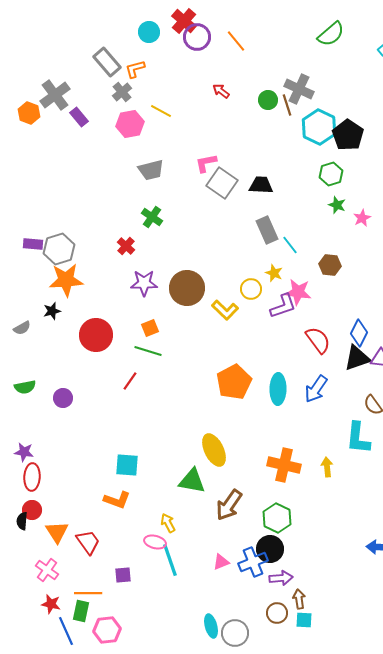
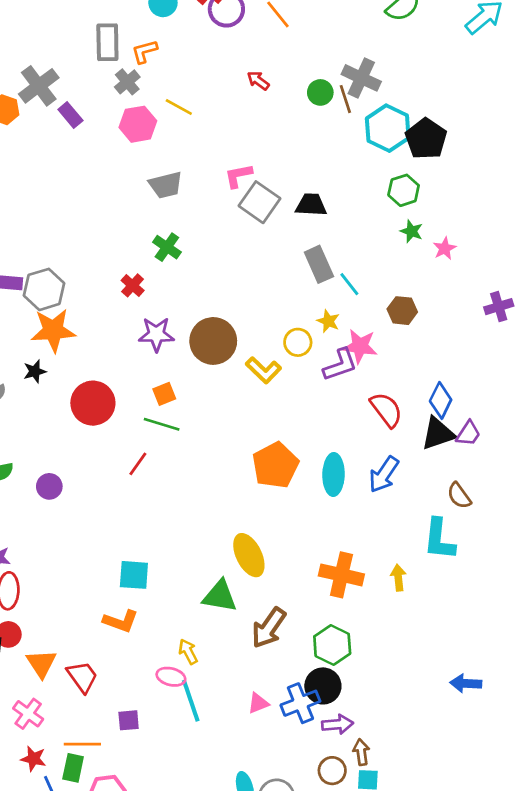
gray rectangle: (107, 62) -> (107, 42), turned 40

